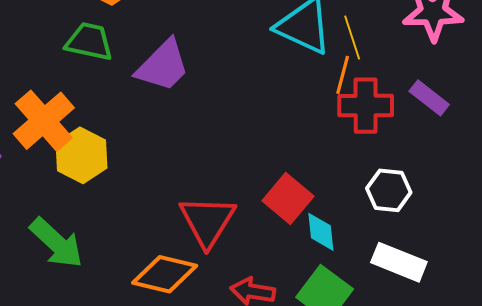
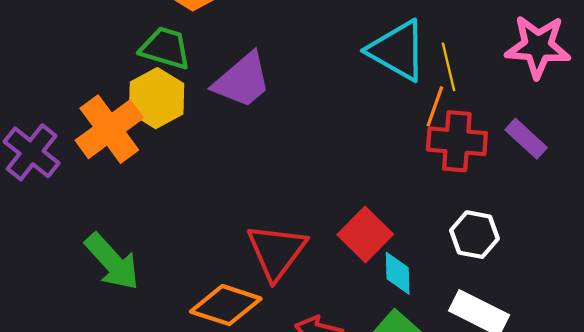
yellow hexagon: (82, 155) -> (157, 98), moved

